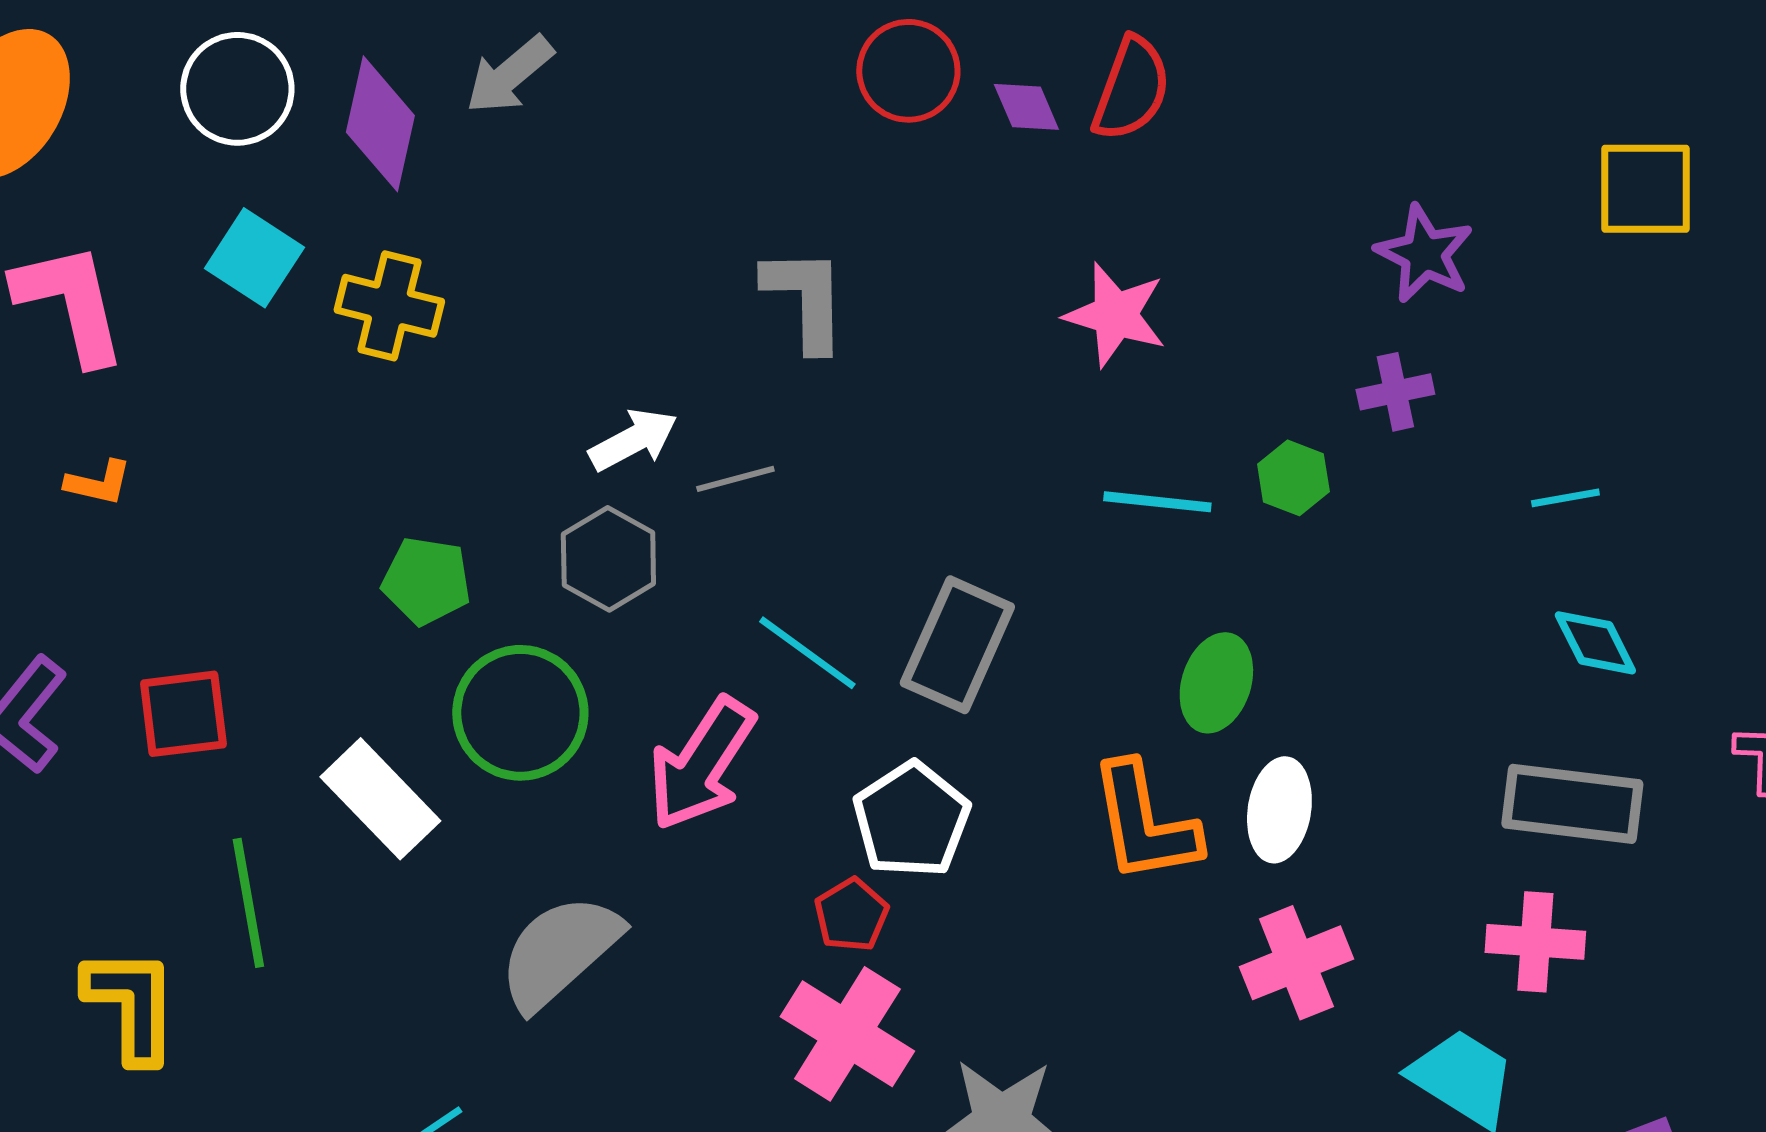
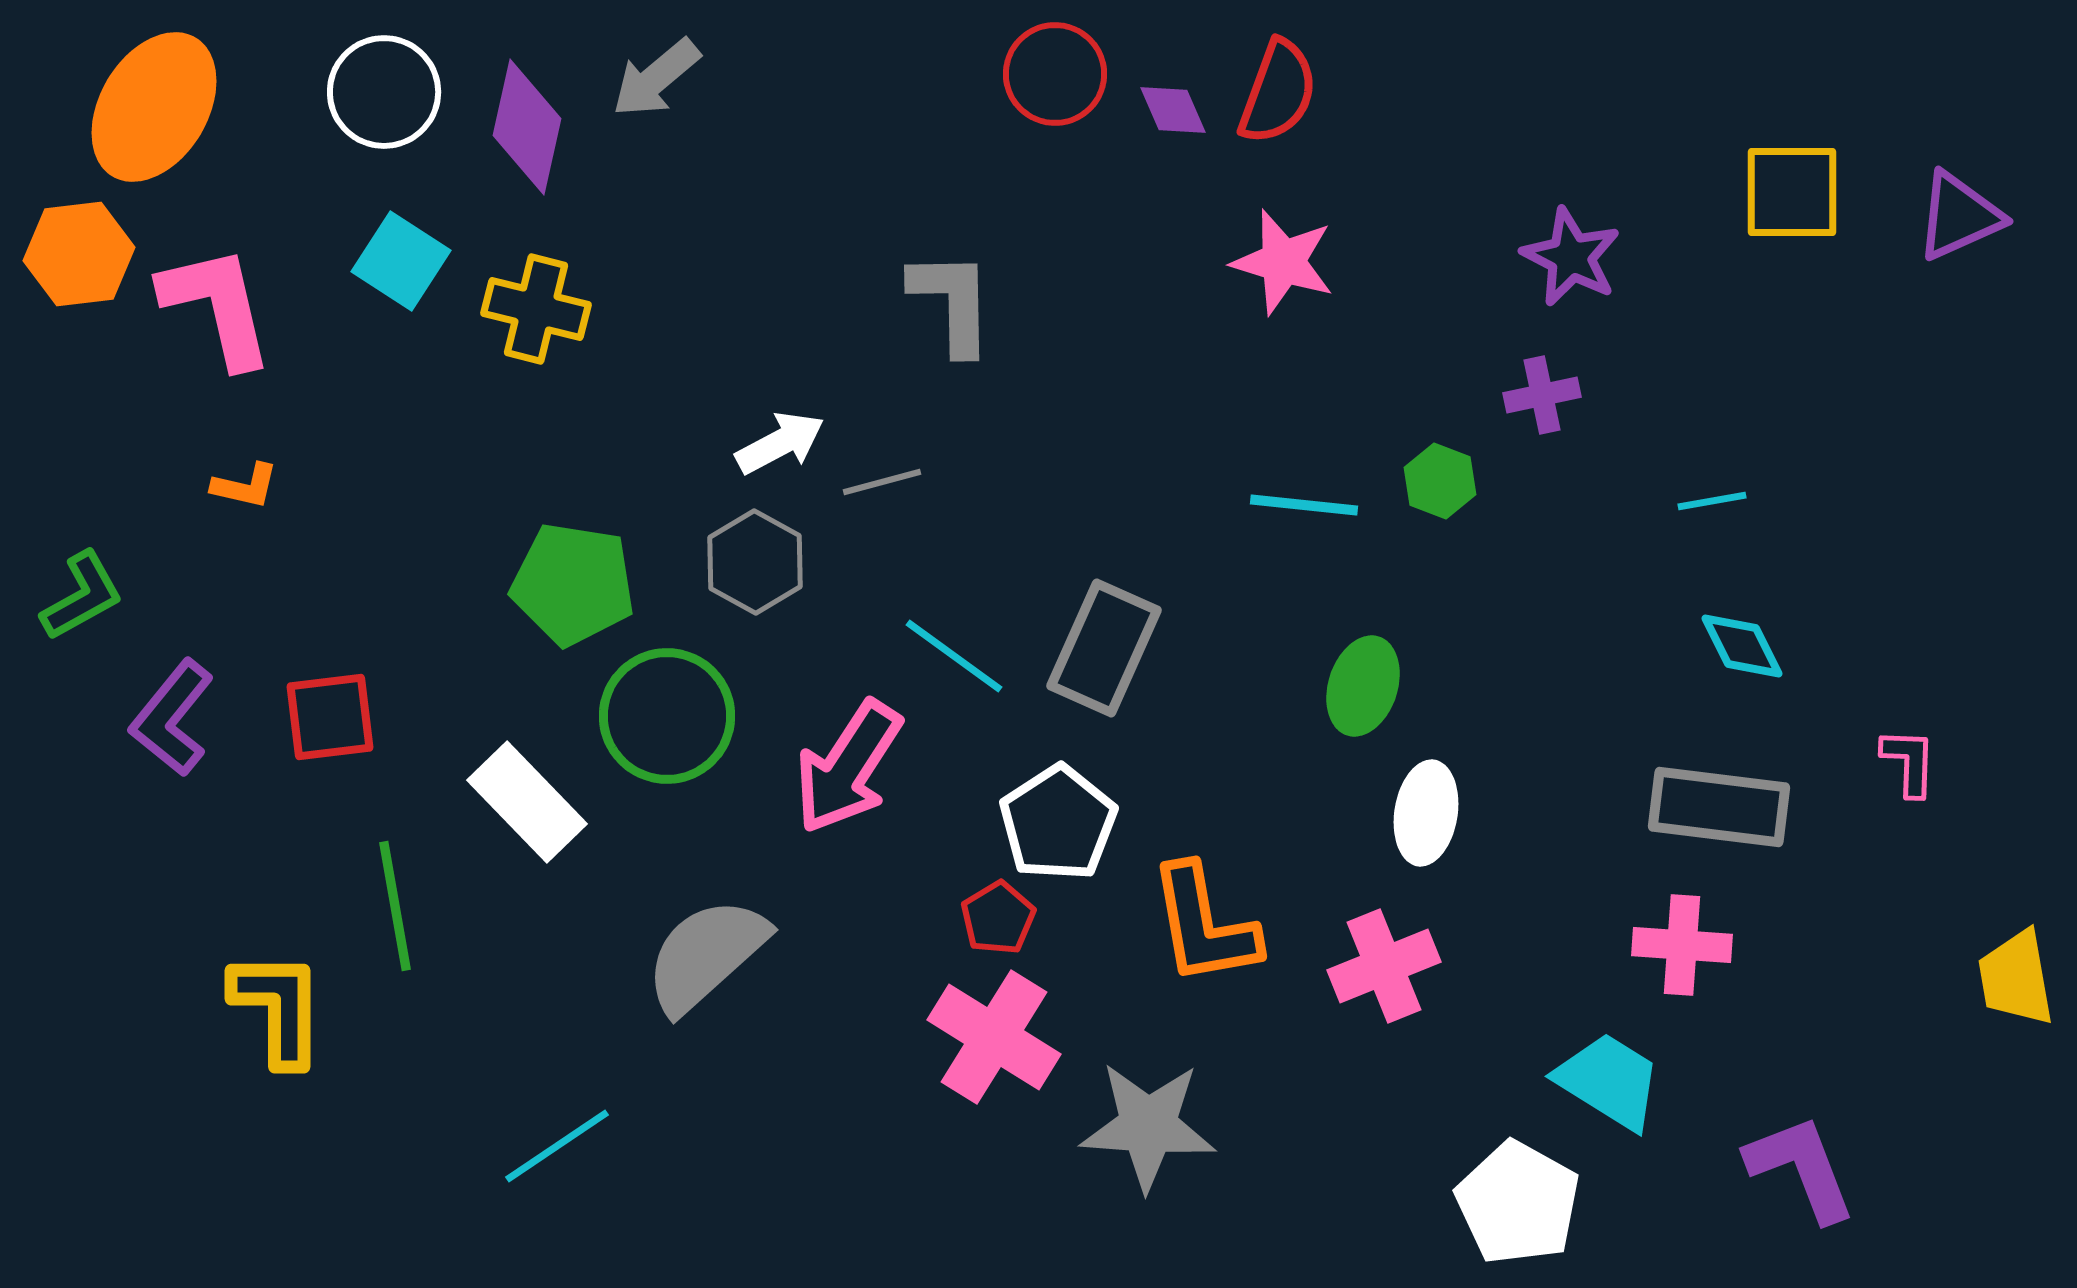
pink star: (1115, 315) -> (1283, 262), moved
green pentagon: (426, 581) -> (573, 584), size x1.4
orange L-shape: (1144, 823) -> (1204, 925), moved
pink cross: (1296, 963) -> (1384, 966), moved

